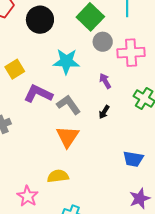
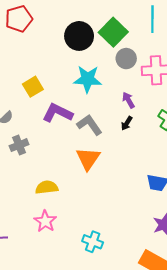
black circle: (40, 20) -> (79, 36), moved
black arrow: (104, 112) -> (127, 123), moved
yellow semicircle: (58, 176) -> (47, 187), moved

